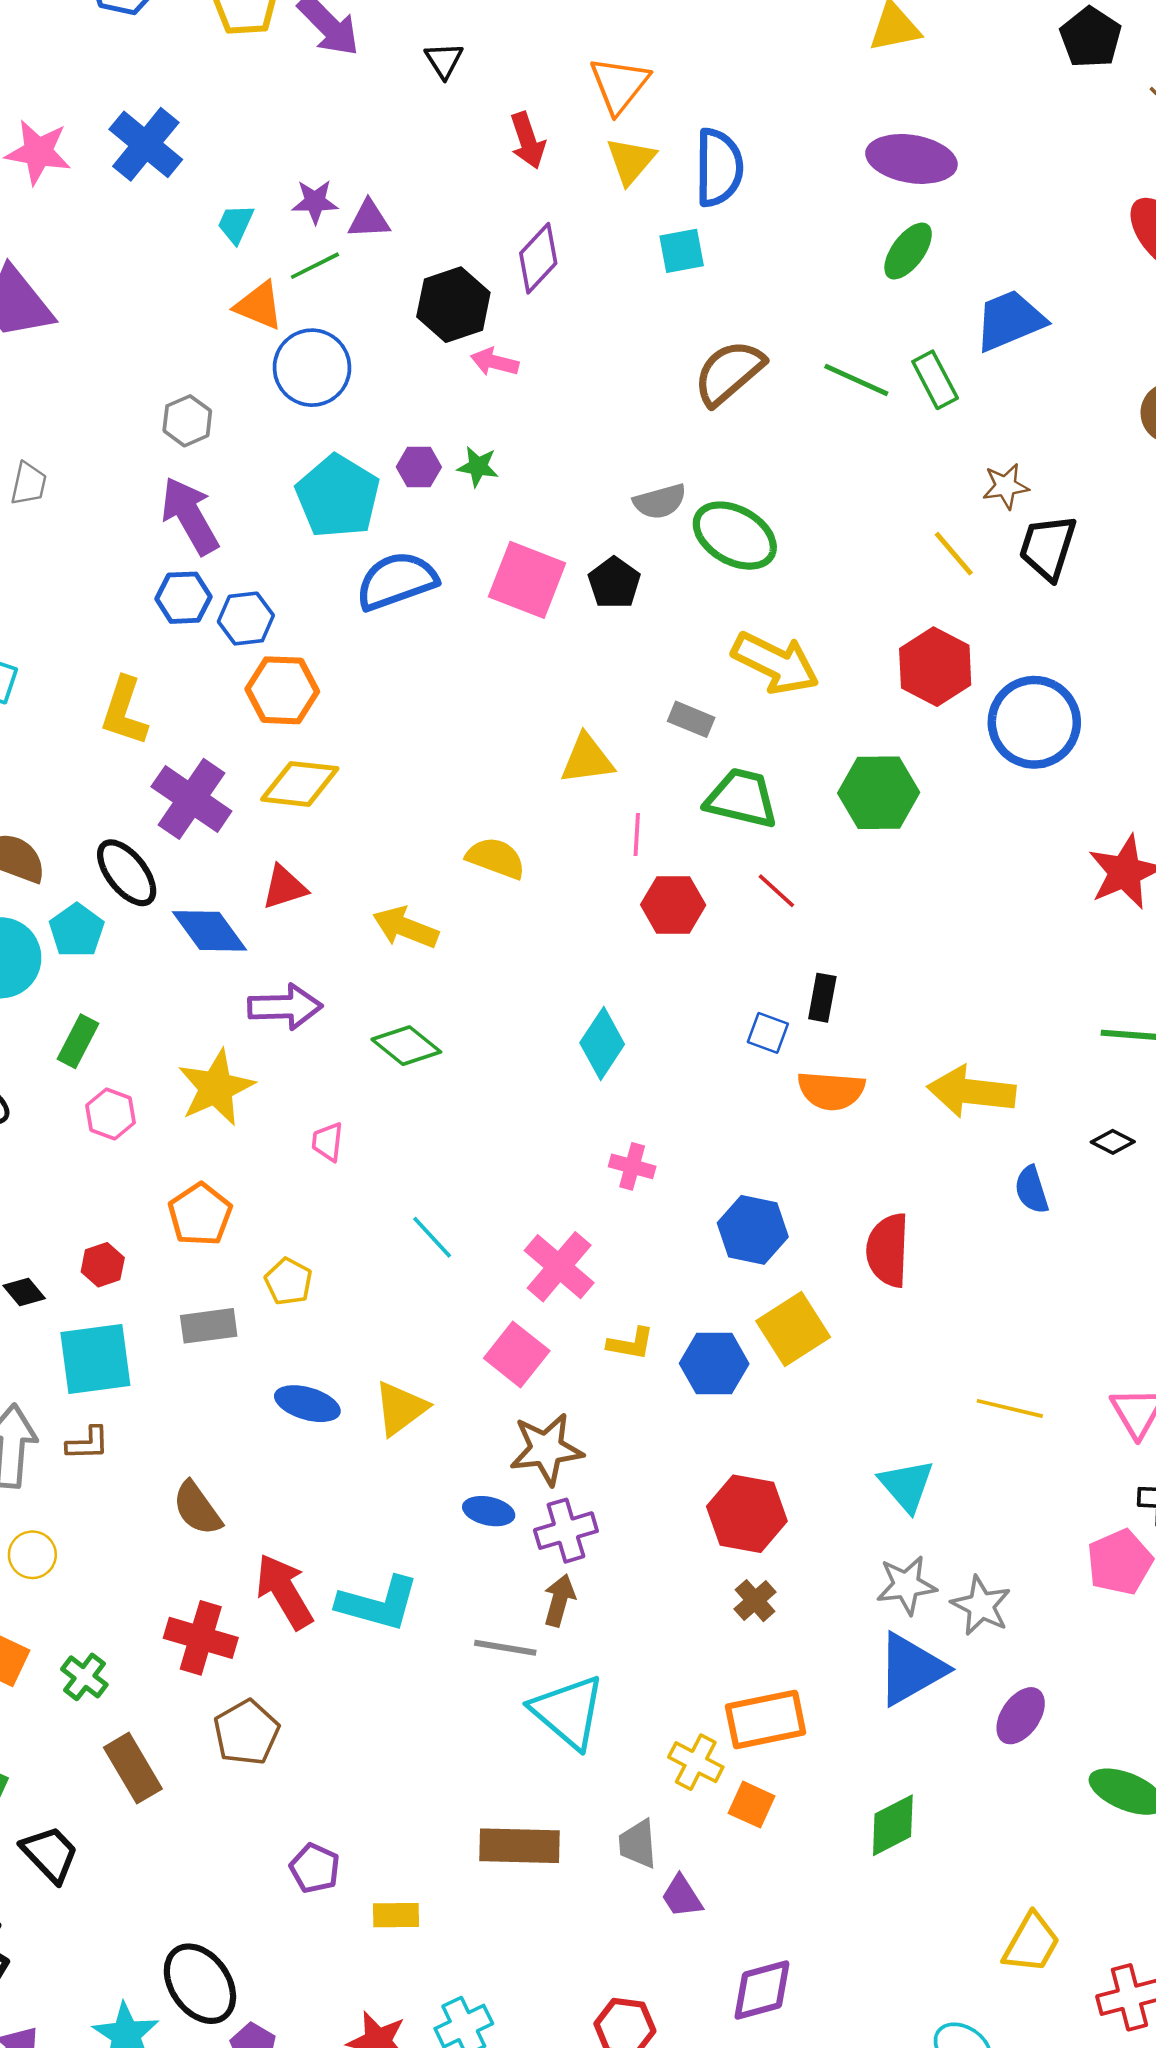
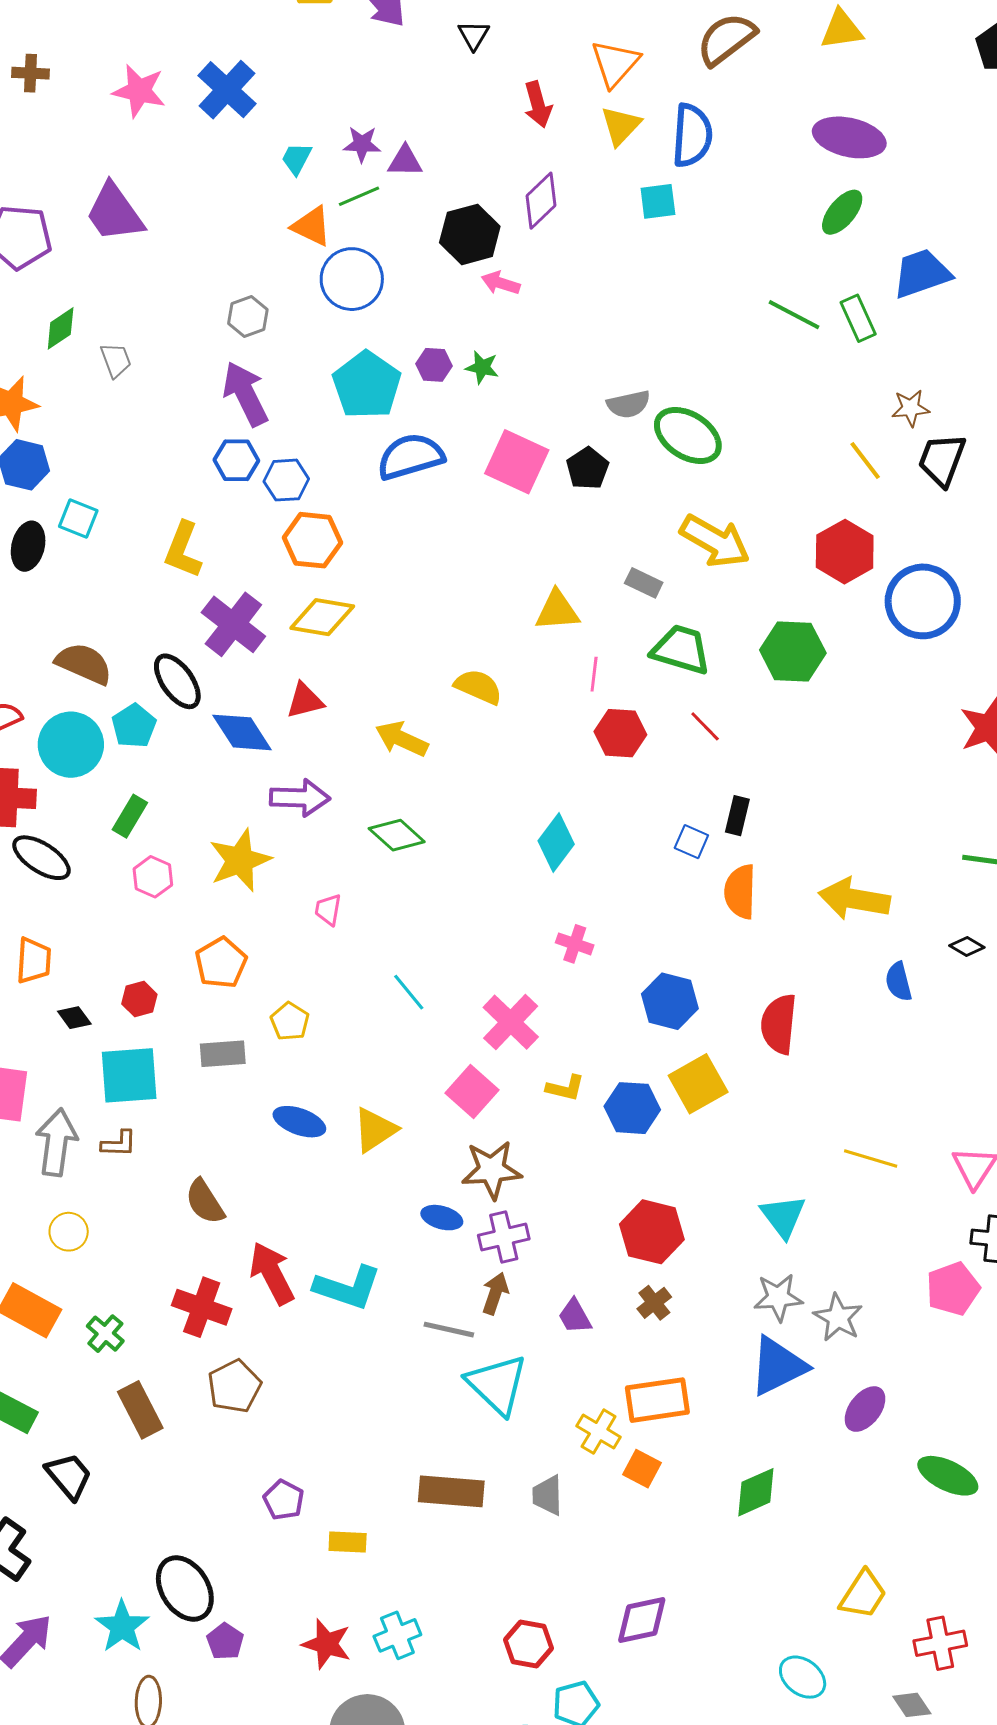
brown semicircle: (729, 373) -> (726, 39), moved
gray trapezoid: (29, 484) -> (116, 360), turned -36
orange semicircle: (831, 1091) -> (740, 892), turned 84
purple trapezoid: (682, 1896) -> (575, 1316), moved

